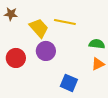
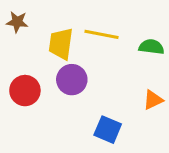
yellow trapezoid: (39, 28) -> (61, 44), turned -130
green semicircle: (97, 44) -> (151, 47), moved

